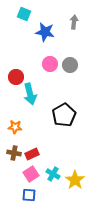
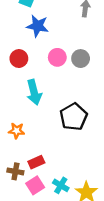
blue star: (45, 32) -> (38, 26), moved
red circle: (16, 77) -> (19, 59), moved
brown cross: (14, 153) -> (15, 171), moved

